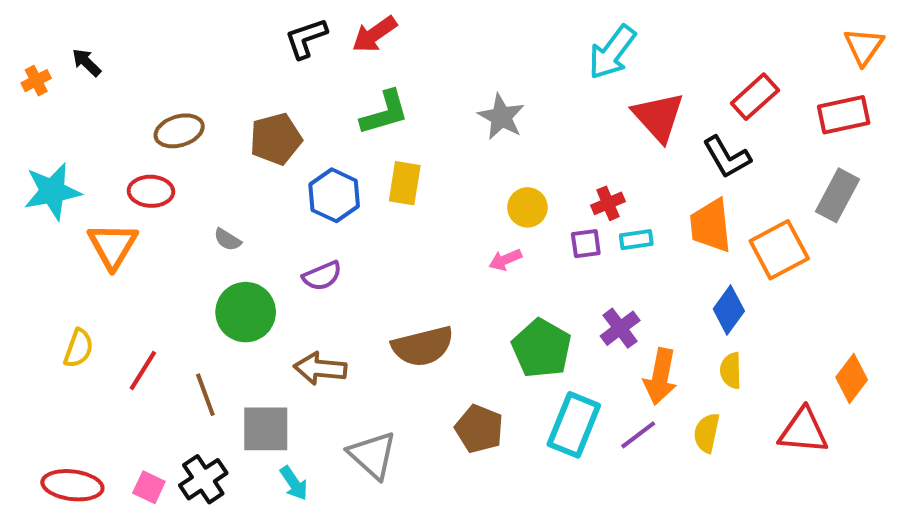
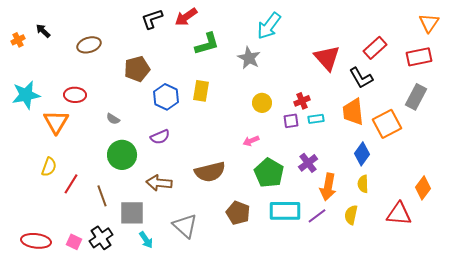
cyan arrow: (612, 52) -> (269, 26), moved
green L-shape: (385, 113) -> (207, 44), moved
brown ellipse: (179, 131) -> (89, 45), moved
pink arrow: (505, 260) -> (251, 141), moved
yellow semicircle: (78, 348) -> (49, 167), moved
cyan rectangle: (574, 425) -> (285, 211), turned 68

